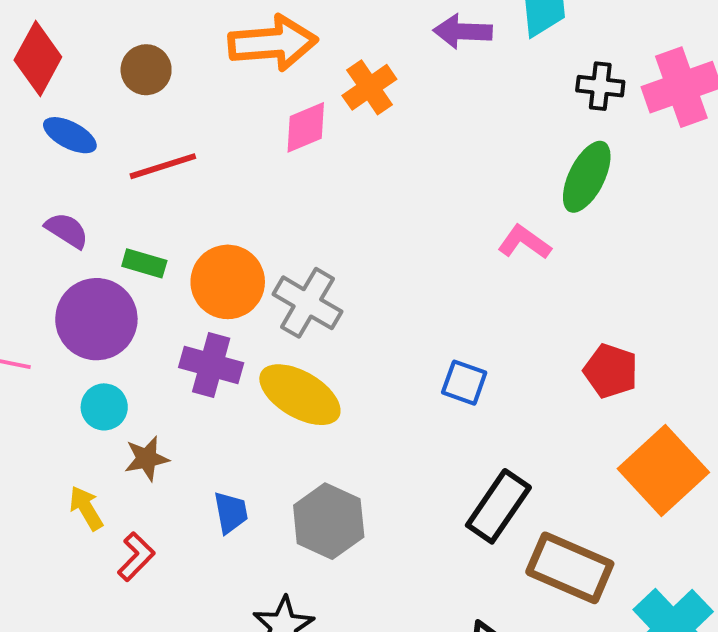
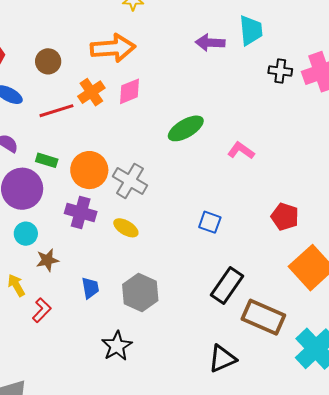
orange cross: (369, 87) -> (91, 92), moved
green ellipse: (587, 177) -> (186, 128), moved, turned 33
yellow ellipse: (300, 395) -> (126, 228), size x0.6

